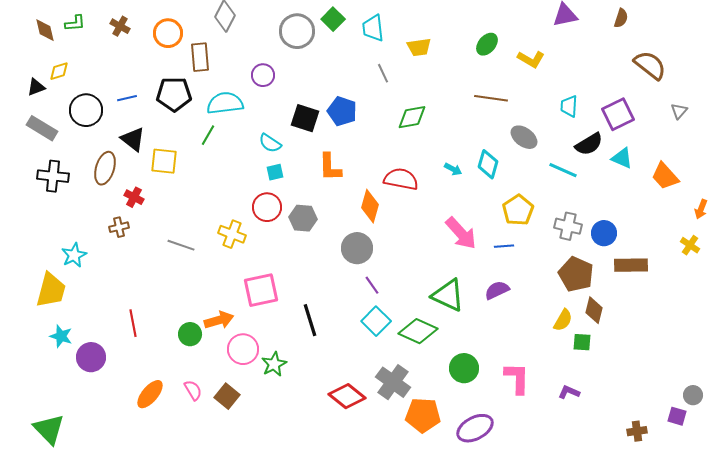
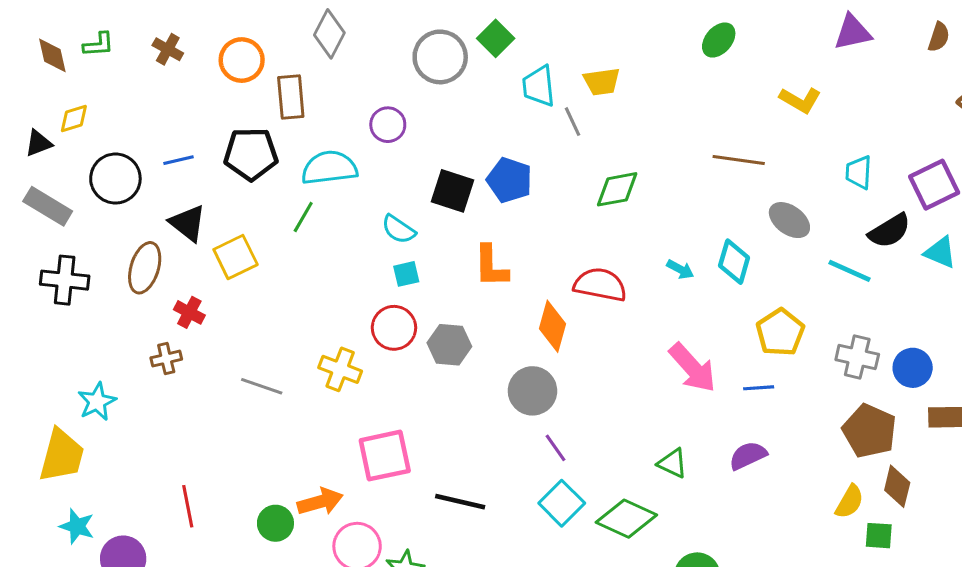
cyan trapezoid: (373, 28) -> (539, 86), moved
green ellipse: (487, 44) -> (719, 40), moved
yellow trapezoid: (419, 47) -> (602, 82), moved
yellow square: (164, 161) -> (235, 257), turned -32
green triangle: (448, 295) -> (673, 463), size x0.6
black line: (310, 320) -> (460, 502), turned -60

